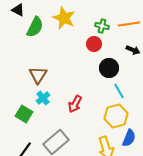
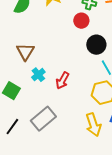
cyan cross: (43, 98) -> (38, 75), moved

